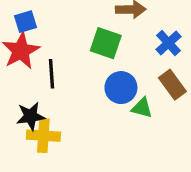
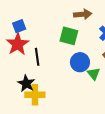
green triangle: (142, 108) -> (94, 74), turned 40
black star: (31, 116) -> (26, 83), turned -30

